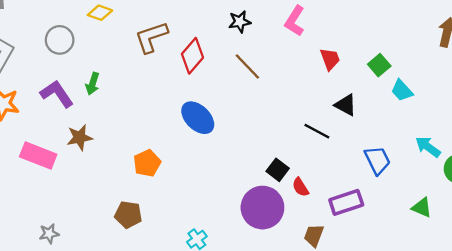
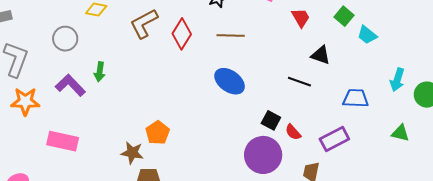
brown line: (247, 66) -> (231, 36), turned -36
blue ellipse: (198, 118) -> (230, 81), moved
brown star: (80, 137) -> (132, 153), moved, turned 30
cyan arrow: (428, 147) -> (397, 80), turned -100
blue trapezoid: (377, 160) -> (356, 98), turned -52

